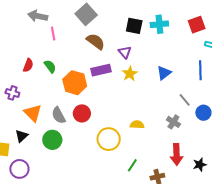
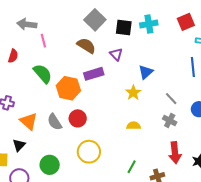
gray square: (86, 14) -> (95, 20), moved
red semicircle: (28, 65) -> (13, 56), moved
green semicircle: (50, 66) -> (43, 74), size x1.5
blue triangle: (164, 73) -> (146, 72), moved
yellow star: (130, 74) -> (133, 93), moved
gray line: (185, 100) -> (171, 99), moved
yellow circle: (109, 139) -> (89, 152), moved
green circle: (52, 140) -> (50, 165), moved

